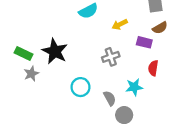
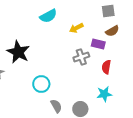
gray cross: (111, 57) -> (81, 57), moved
cyan star: (134, 87) -> (104, 94), moved
gray semicircle: (110, 98) -> (56, 106), moved

